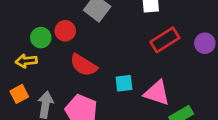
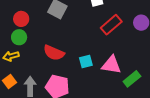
red circle: (65, 31) -> (21, 19), moved

